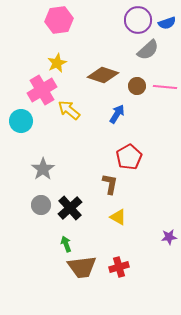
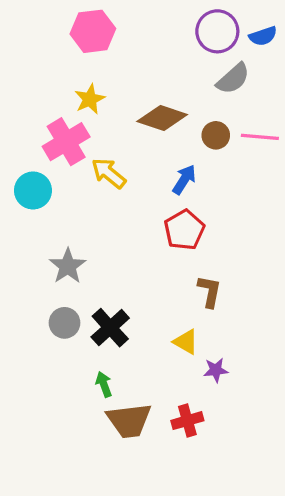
red pentagon: (129, 157) -> (184, 230), moved
brown L-shape: (110, 184) -> (209, 291), moved
purple star: (169, 237) -> (216, 370), moved

